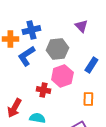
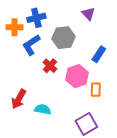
pink hexagon: (62, 76) -> (77, 76), moved
red cross: (43, 90) -> (50, 66), moved, turned 32

